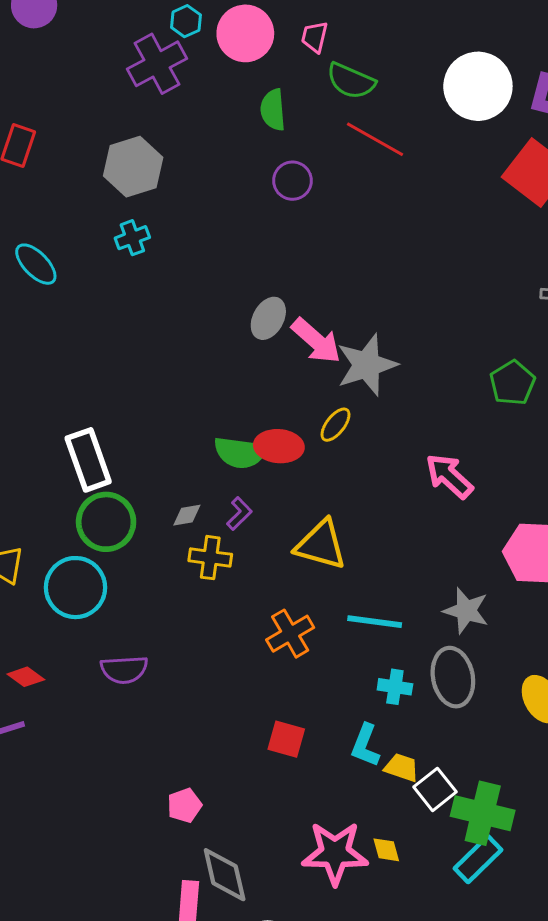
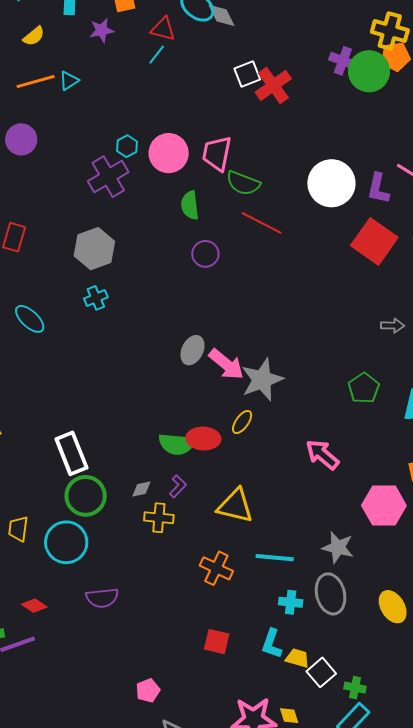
pink trapezoid: (315, 37) -> (217, 154), size x1.6
orange cross: (290, 634) -> (216, 568), turned -32
green cross: (483, 813) -> (355, 688), size x0.5

